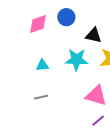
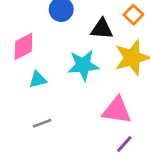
pink diamond: (38, 24) -> (23, 46), moved

